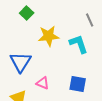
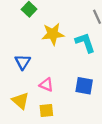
blue triangle: (21, 62) -> (23, 62), size x0.7

